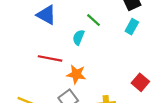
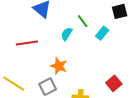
cyan rectangle: (132, 27) -> (102, 33), moved
red line: (50, 58) -> (27, 43), moved, turned -30

